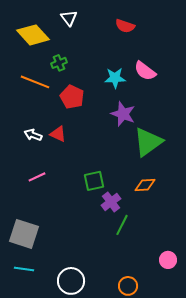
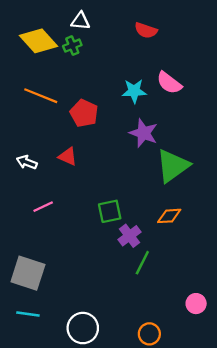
white triangle: (69, 18) -> (80, 21), turned -48
green cross: (59, 63) -> (72, 46), moved
white arrow: (33, 135) -> (27, 162), moved

